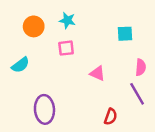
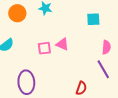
pink square: (66, 48) -> (44, 48), moved
pink triangle: (97, 73) -> (62, 44), moved

